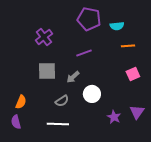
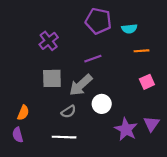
gray arrow: (73, 77) -> (81, 85), size x1.6
purple star: (114, 117) -> (126, 129), size x1.5

